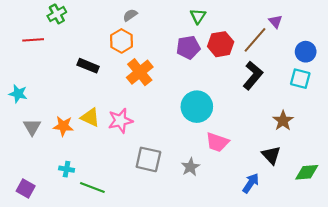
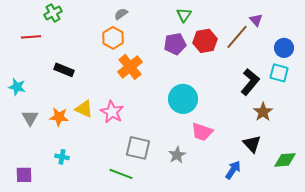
black rectangle: (88, 66) -> (64, 70), moved
black L-shape: (253, 75) -> (250, 82), moved
pink star: (120, 121) -> (112, 112), turned -30
green line: (92, 187) -> (121, 174), moved
purple square: (26, 188) -> (24, 175), turned -30

